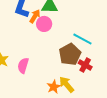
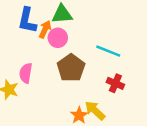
brown pentagon: (70, 54) -> (71, 68), moved
pink semicircle: (23, 66) -> (26, 73), moved

